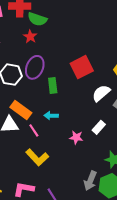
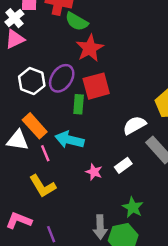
red star: (30, 37) -> (90, 48), moved, size x1.6
red square: (82, 67) -> (96, 86), moved
cyan arrow: (51, 116) -> (69, 140), size x1.6
gray arrow: (90, 181) -> (100, 227), turned -36

